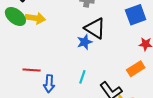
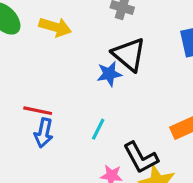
yellow arrow: (35, 18) -> (55, 27), moved
red line: (32, 70) -> (38, 111), moved

